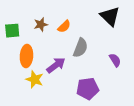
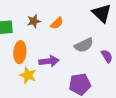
gray semicircle: (80, 48) -> (84, 45), moved, turned 42
purple arrow: (56, 65) -> (49, 61), turned 30

